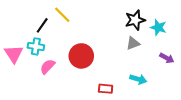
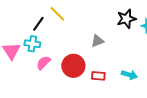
gray triangle: (133, 43) -> (97, 41), moved
red circle: (81, 56) -> (73, 66), moved
red rectangle: (106, 89) -> (98, 76), moved

